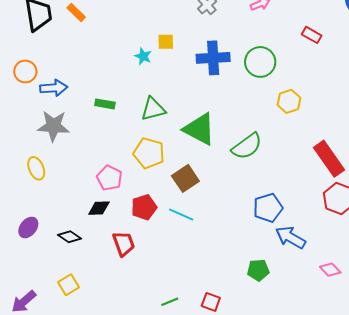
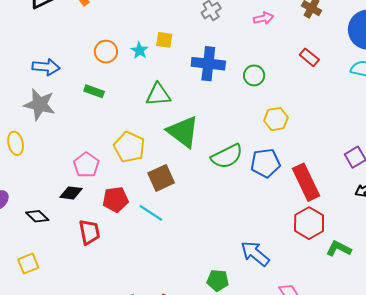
green circle: (260, 62) -> (254, 75), size x0.7
orange circle: (25, 71) -> (106, 52), moved
green triangle: (153, 109) -> (158, 95), moved
blue pentagon: (268, 208) -> (265, 163), moved

